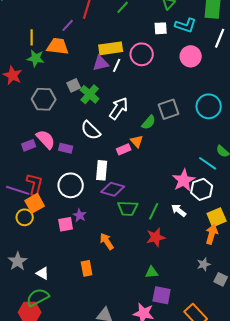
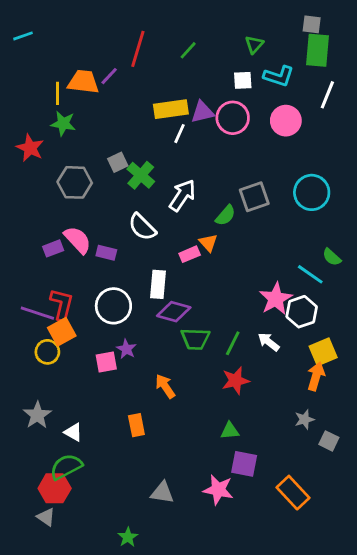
orange trapezoid: (58, 46) -> (83, 82), moved
pink circle: (142, 54) -> (233, 118), moved
purple triangle: (101, 63) -> (202, 112), moved

